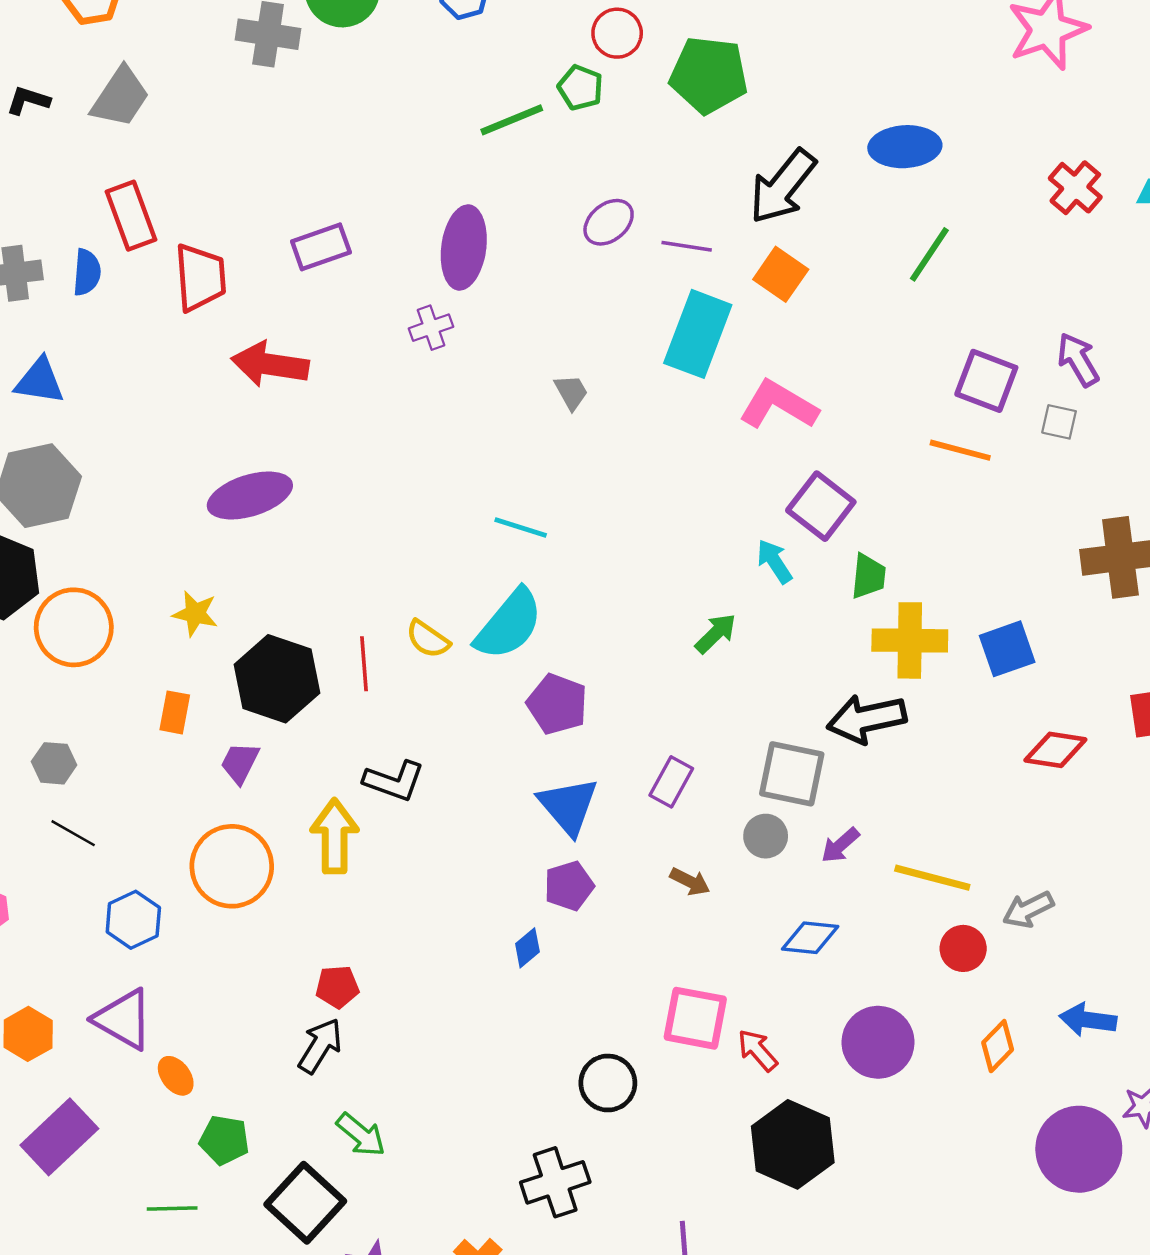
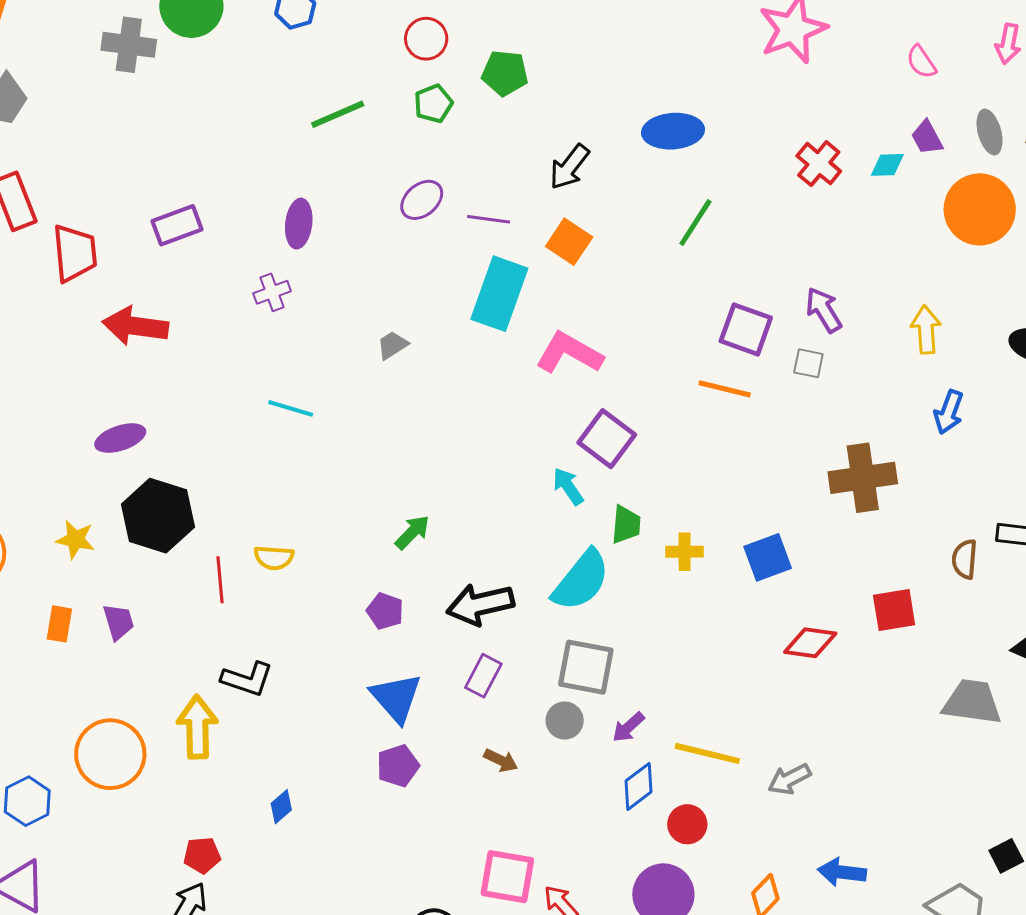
green pentagon: (709, 75) -> (505, 73), size x0.7
green pentagon: (580, 88) -> (433, 104), moved, turned 30
black arrow: (783, 186) -> (569, 167), size x0.7
purple ellipse: (464, 247) -> (299, 224), size x0.7
gray trapezoid: (571, 392) -> (392, 345), turned -92
purple ellipse: (250, 496) -> (120, 438), size x0.7
cyan line: (521, 528) -> (291, 408), moved
green trapezoid: (868, 576) -> (626, 525), moved
cyan semicircle: (509, 624) -> (581, 580), moved
green arrow: (716, 633) -> (412, 532), moved
yellow semicircle: (428, 639) -> (274, 558), turned -30
yellow cross: (910, 640) -> (685, 552), size x0.6
black hexagon: (277, 679) -> (158, 516), moved
purple pentagon: (557, 704) -> (385, 611), size x0.7
black arrow: (867, 719) -> (480, 604), moved
purple trapezoid: (240, 763) -> (118, 622), moved, turned 138
blue diamond: (810, 938) -> (638, 786), moved, turned -42
blue diamond: (527, 948) -> (281, 807), moved
red circle: (963, 948) -> (687, 824), moved

